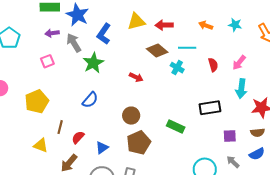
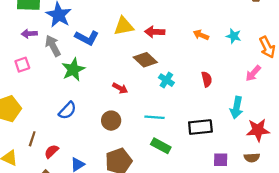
blue L-shape: (104, 34) -> (87, 38), turned -100
cyan line: (187, 48) -> (155, 117), moved
pink arrow: (239, 63) -> (253, 73), moved
brown circle: (131, 116) -> (111, 121), moved

